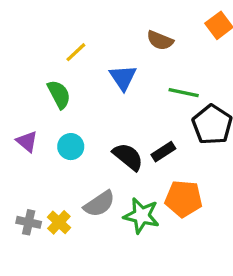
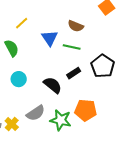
brown semicircle: (160, 40) -> (76, 26), moved
green line: (184, 93) -> (72, 47), moved
black rectangle: (163, 152) -> (74, 73), moved

